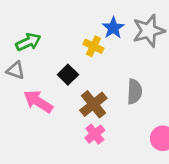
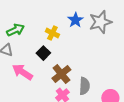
yellow cross: (93, 46) -> (52, 33), moved
gray semicircle: (134, 92) -> (84, 86), moved

